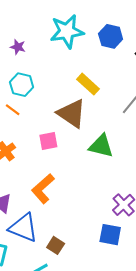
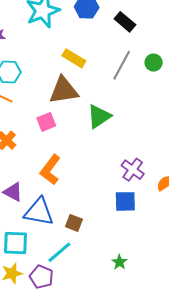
brown triangle: (72, 113) -> (64, 90), turned -32
green triangle: (101, 146) -> (99, 116), turned -36

